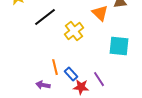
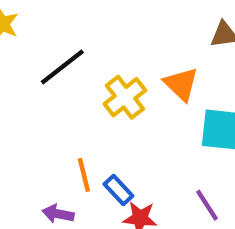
orange triangle: (100, 13) -> (181, 84), moved
purple line: (99, 79) -> (207, 205), moved

